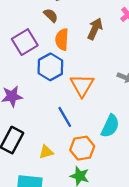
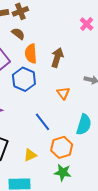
brown arrow: (95, 29) -> (57, 58), moved
orange triangle: (82, 85) -> (63, 93), moved, size x0.6

